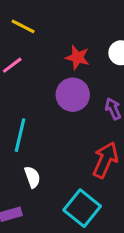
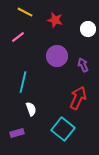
red star: (77, 57) -> (55, 20), moved

